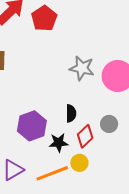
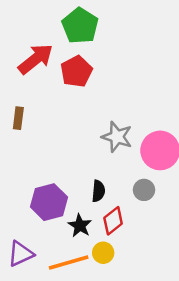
gray circle: (109, 124) -> (144, 190), moved
black star: (59, 143) -> (80, 226), turned 30

